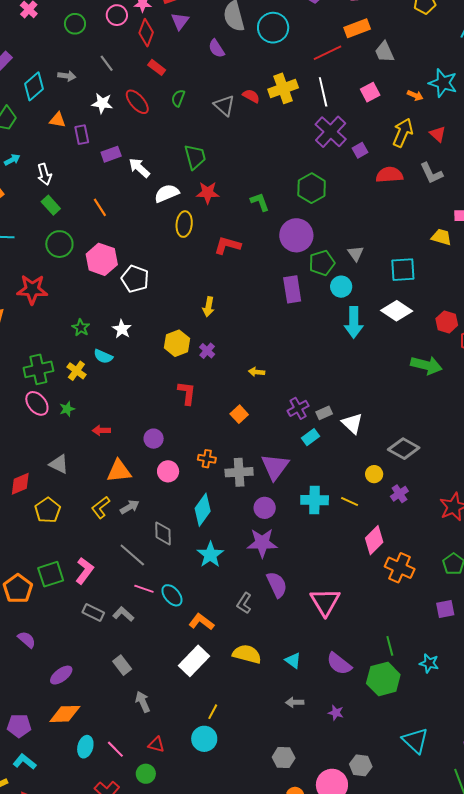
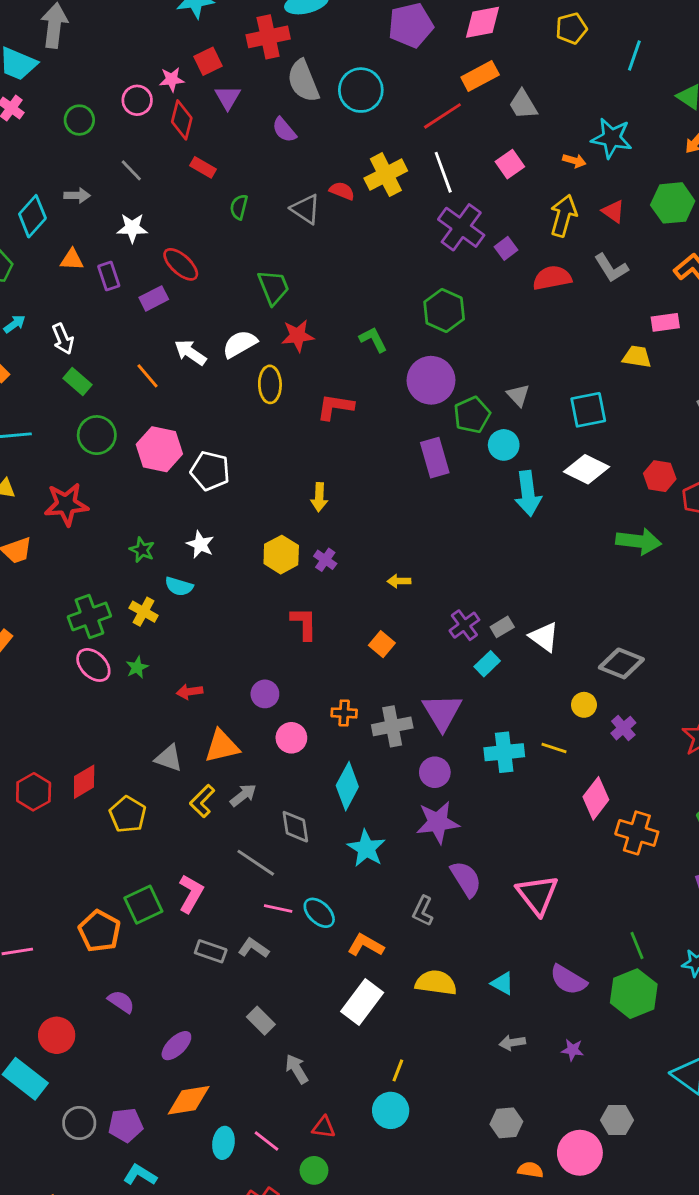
red ellipse: (137, 102) -> (181, 264), moved
white arrow: (139, 168) -> (190, 352), moved
gray triangle: (59, 464) -> (169, 758), moved

